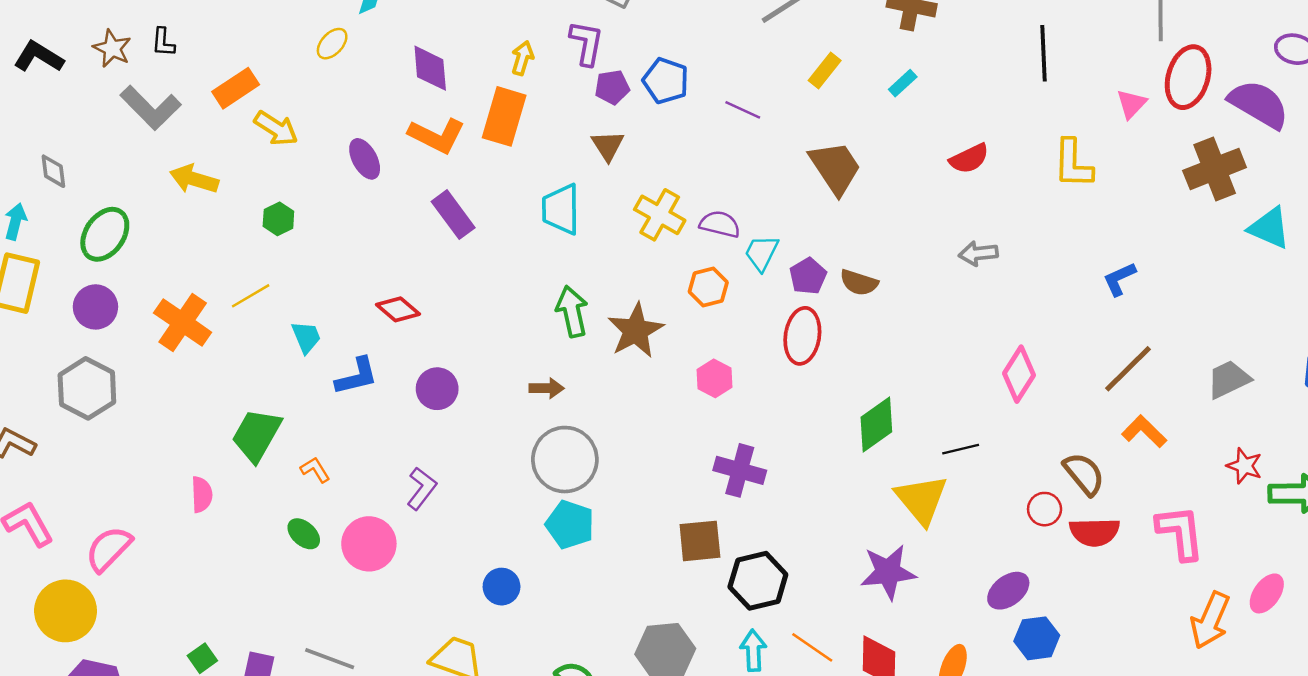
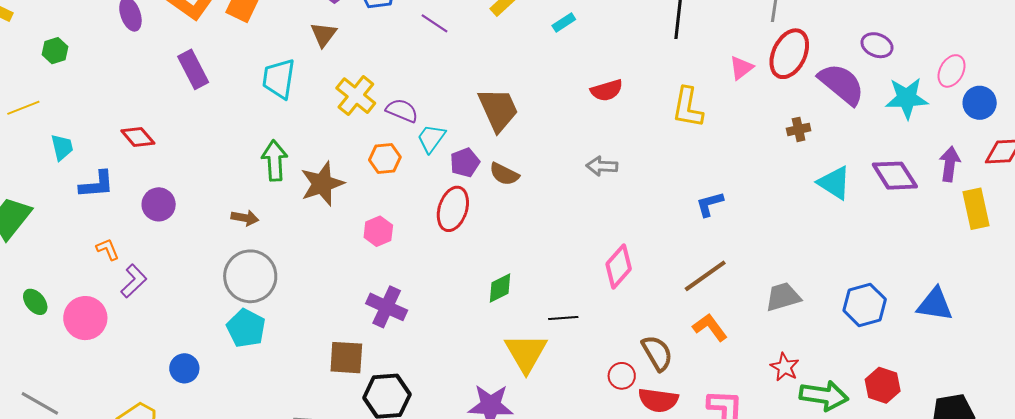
brown trapezoid: (835, 168) -> (498, 110), moved
brown cross: (1215, 169) -> (799, 129), size x0.5
green diamond: (876, 424) -> (500, 288), size x0.7
orange L-shape: (315, 470) -> (108, 249), moved

